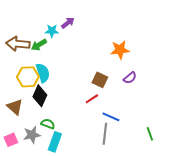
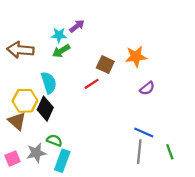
green arrow: (39, 45) -> (61, 51), moved
yellow hexagon: (28, 77) -> (25, 101), moved
brown square: (100, 80) -> (105, 65), moved
red line: (92, 99) -> (92, 84), moved
blue line: (111, 117) -> (144, 132), moved
gray line: (105, 134) -> (139, 152), moved

